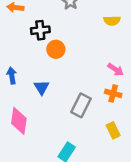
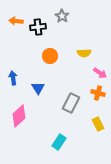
yellow semicircle: (112, 21) -> (84, 53), moved
black cross: (40, 30) -> (38, 27), moved
pink diamond: (19, 121) -> (19, 116), turned 40

